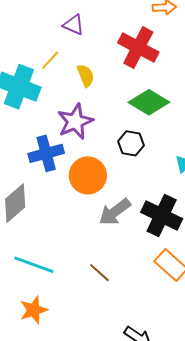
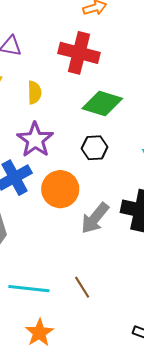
yellow semicircle: (86, 76) -> (34, 93), turned 35
brown line: (99, 273) -> (82, 287), moved, turned 30

